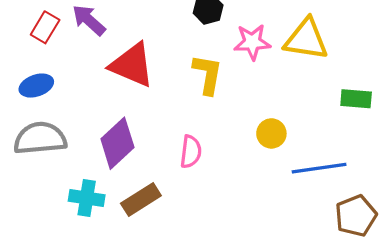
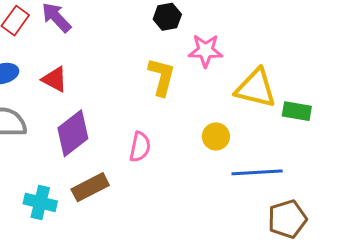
yellow triangle: (306, 39) -> (256, 88), moved
red triangle: (132, 65) -> (55, 79), moved, size x0.6
cyan cross: (87, 198) -> (40, 202), moved

